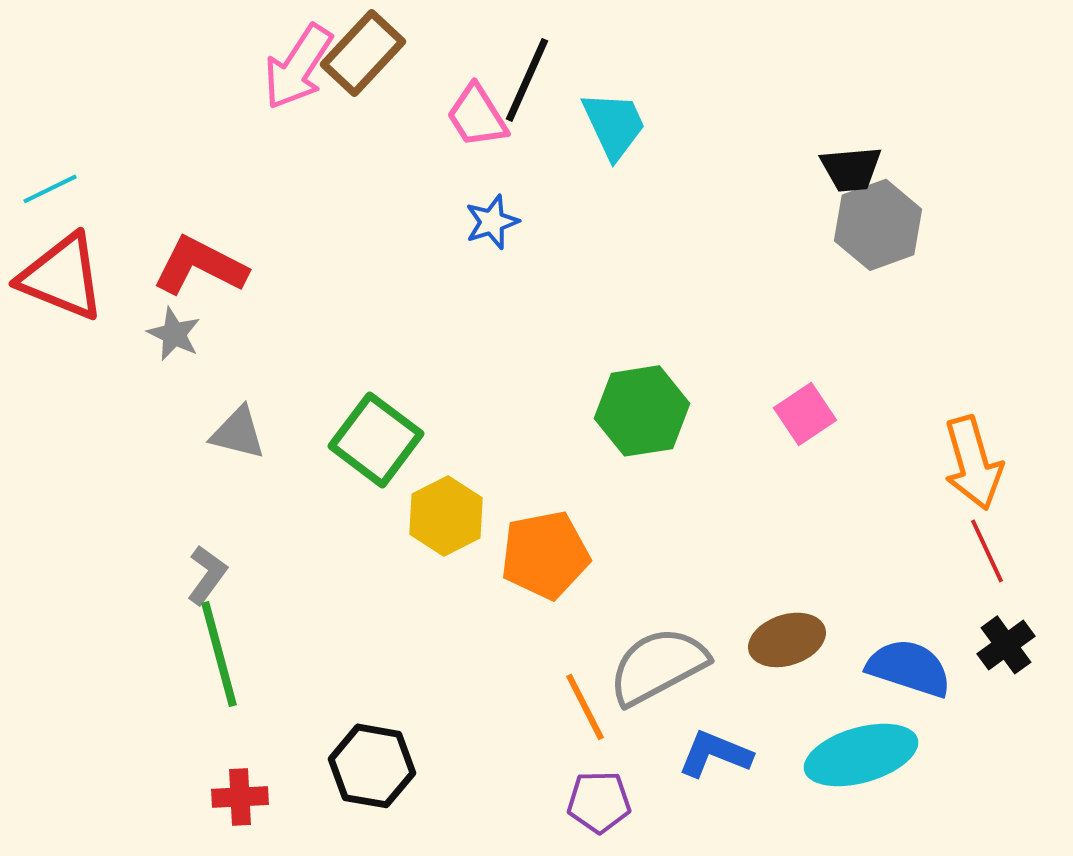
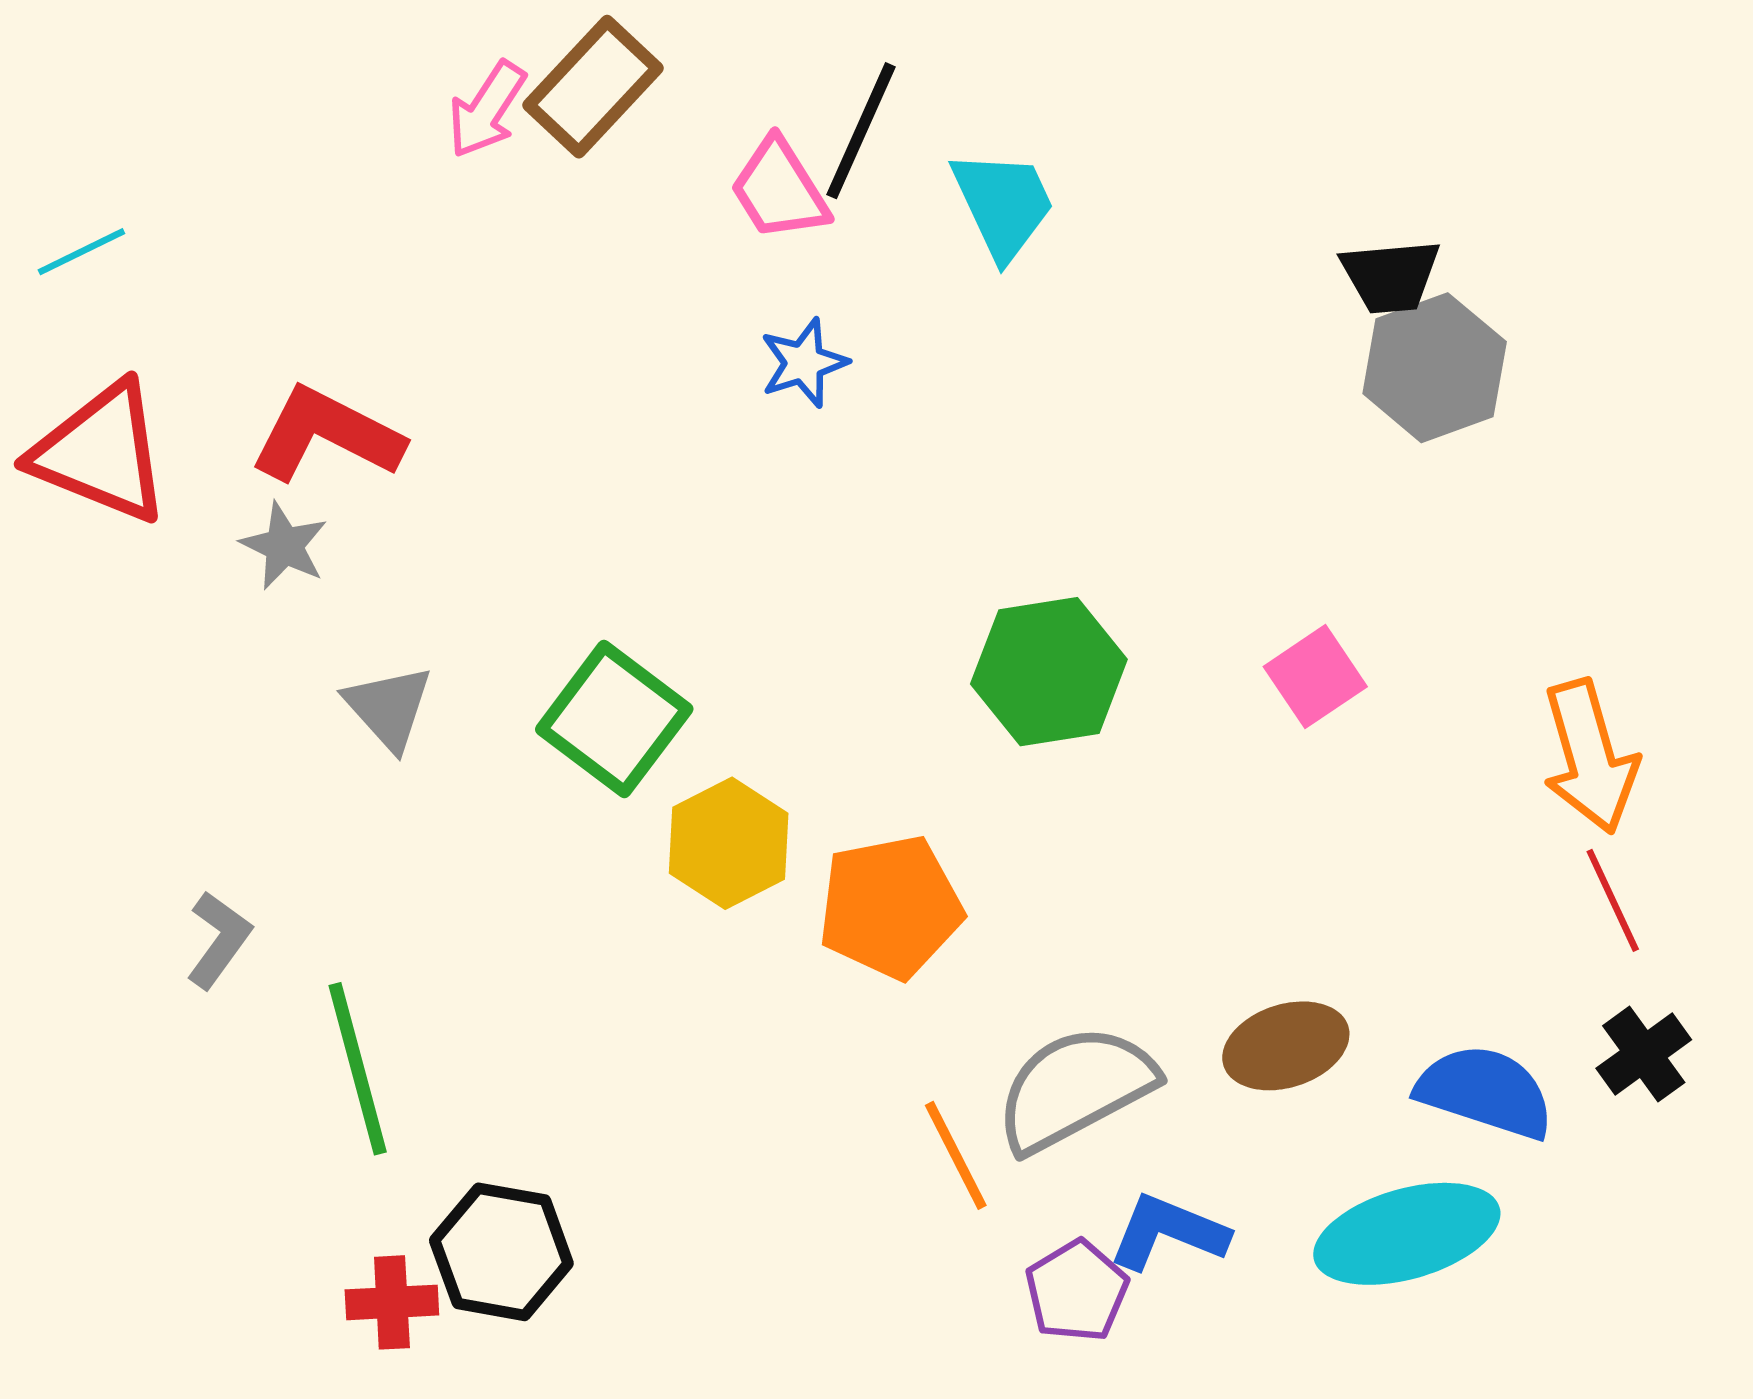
pink arrow: (298, 67) -> (487, 109), size x0.7
cyan line: (50, 189) -> (81, 252), moved
gray triangle: (238, 433) -> (389, 708), turned 34
gray L-shape: (207, 575) -> (219, 940), moved
black hexagon: (372, 766) -> (501, 1252), moved
purple pentagon: (599, 802) -> (1077, 1291), moved, turned -30

